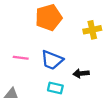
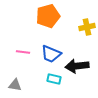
black arrow: (81, 73) -> (77, 66), size x1.6

